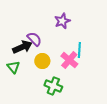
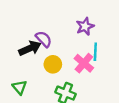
purple star: (62, 21) -> (85, 26), moved
green triangle: (13, 67) -> (20, 87), moved

